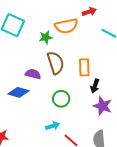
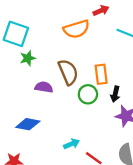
green star: (46, 37) -> (28, 58), moved
blue diamond: (19, 92) -> (28, 124), moved
green circle: (61, 99) -> (88, 94), moved

